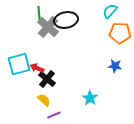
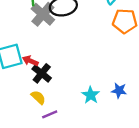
blue star: (115, 66) -> (119, 91), moved

